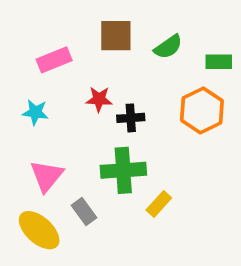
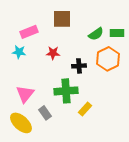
green semicircle: (168, 47) -> (96, 34), moved
cyan star: (35, 112) -> (19, 52), moved
black cross: (131, 118) -> (79, 66), moved

